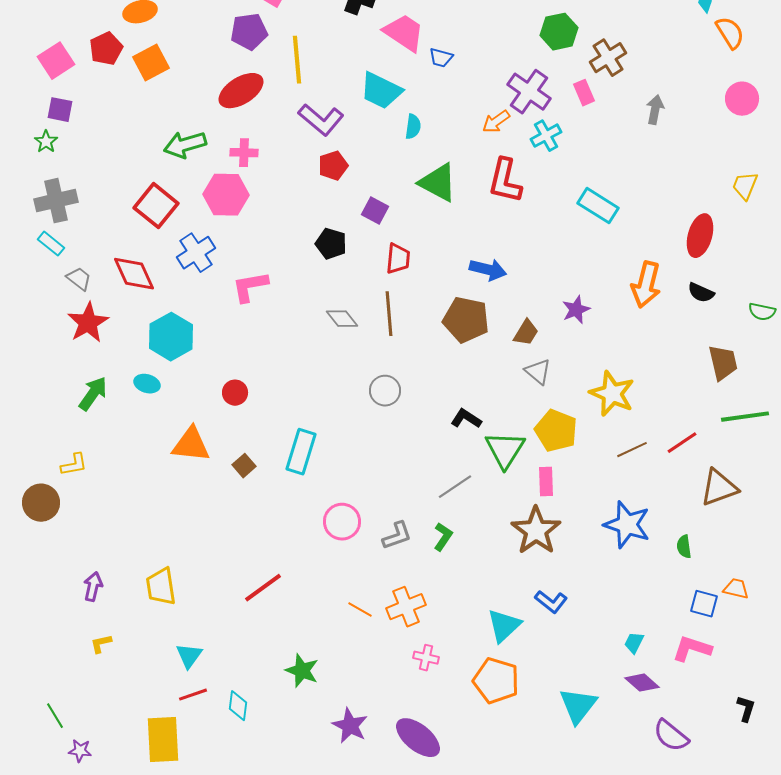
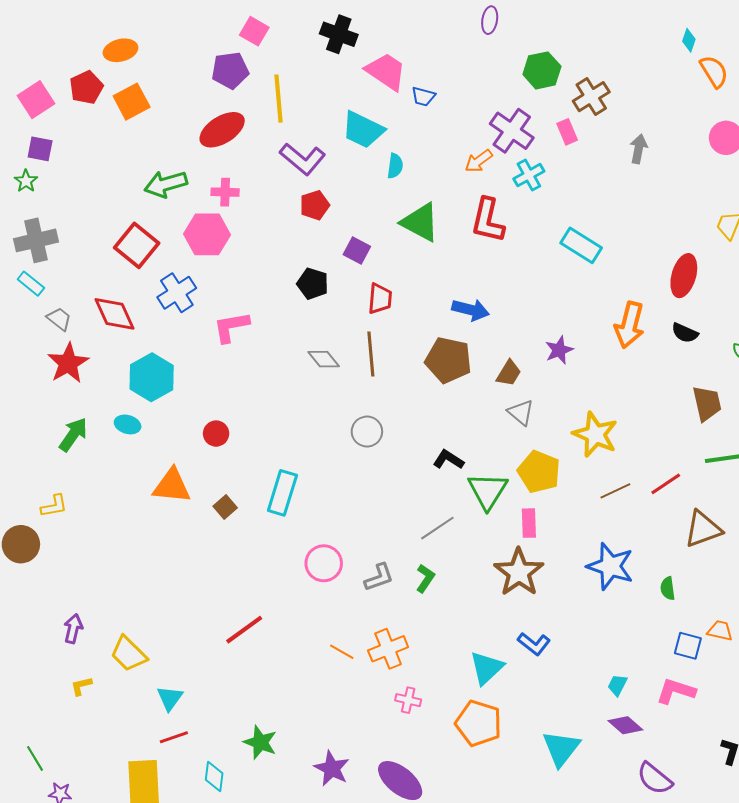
yellow trapezoid: (161, 587) -> (129, 654), moved, turned -36
green star: (302, 671) -> (260, 742), moved
cyan diamond: (238, 706) -> (214, 777), moved

